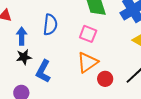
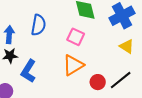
red circle: (105, 79) -> (98, 82), moved

